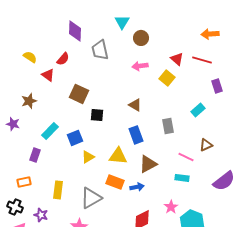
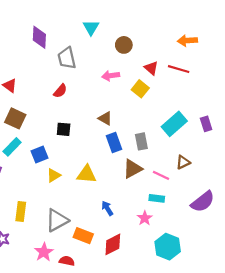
brown circle: (141, 38) -> (124, 45), moved
red semicircle: (63, 59) -> (60, 91), moved
purple rectangle: (217, 86) -> (206, 124), moved
brown square: (79, 94) -> (15, 118), moved
cyan rectangle: (198, 110) -> (174, 124), size x1.6
blue rectangle: (136, 135) -> (114, 142), moved
brown triangle: (148, 164) -> (133, 169), moved
orange rectangle: (115, 182) -> (83, 236), moved
blue arrow: (137, 187) -> (107, 208), turned -112
pink star: (171, 207) -> (145, 218), moved

